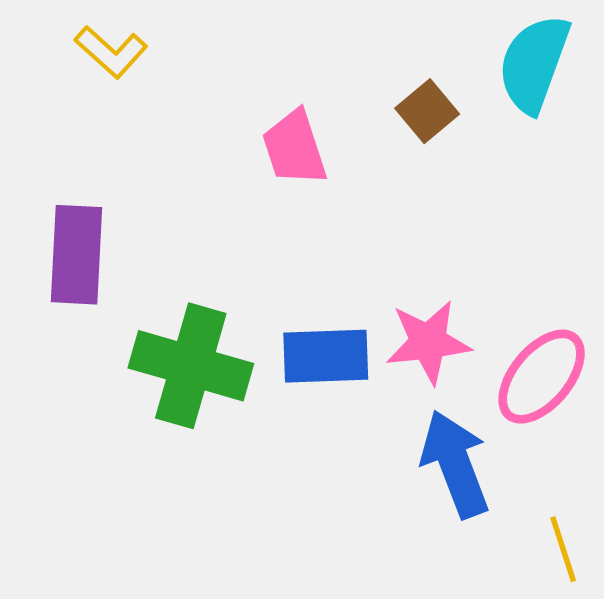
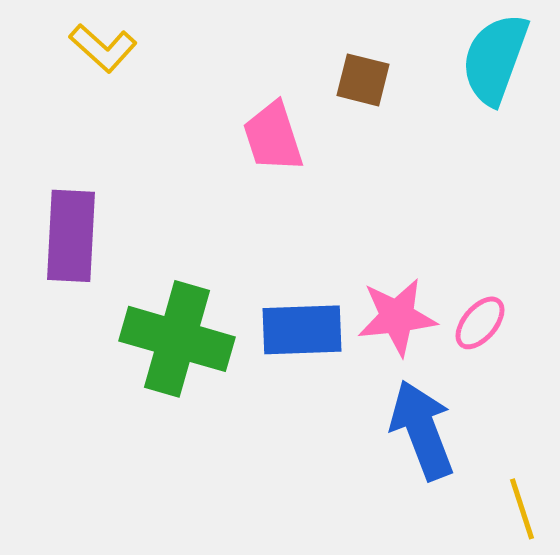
brown square: (427, 111) -> (363, 80), moved, turned -36
pink ellipse: (542, 377) -> (480, 323), moved, size x0.6

